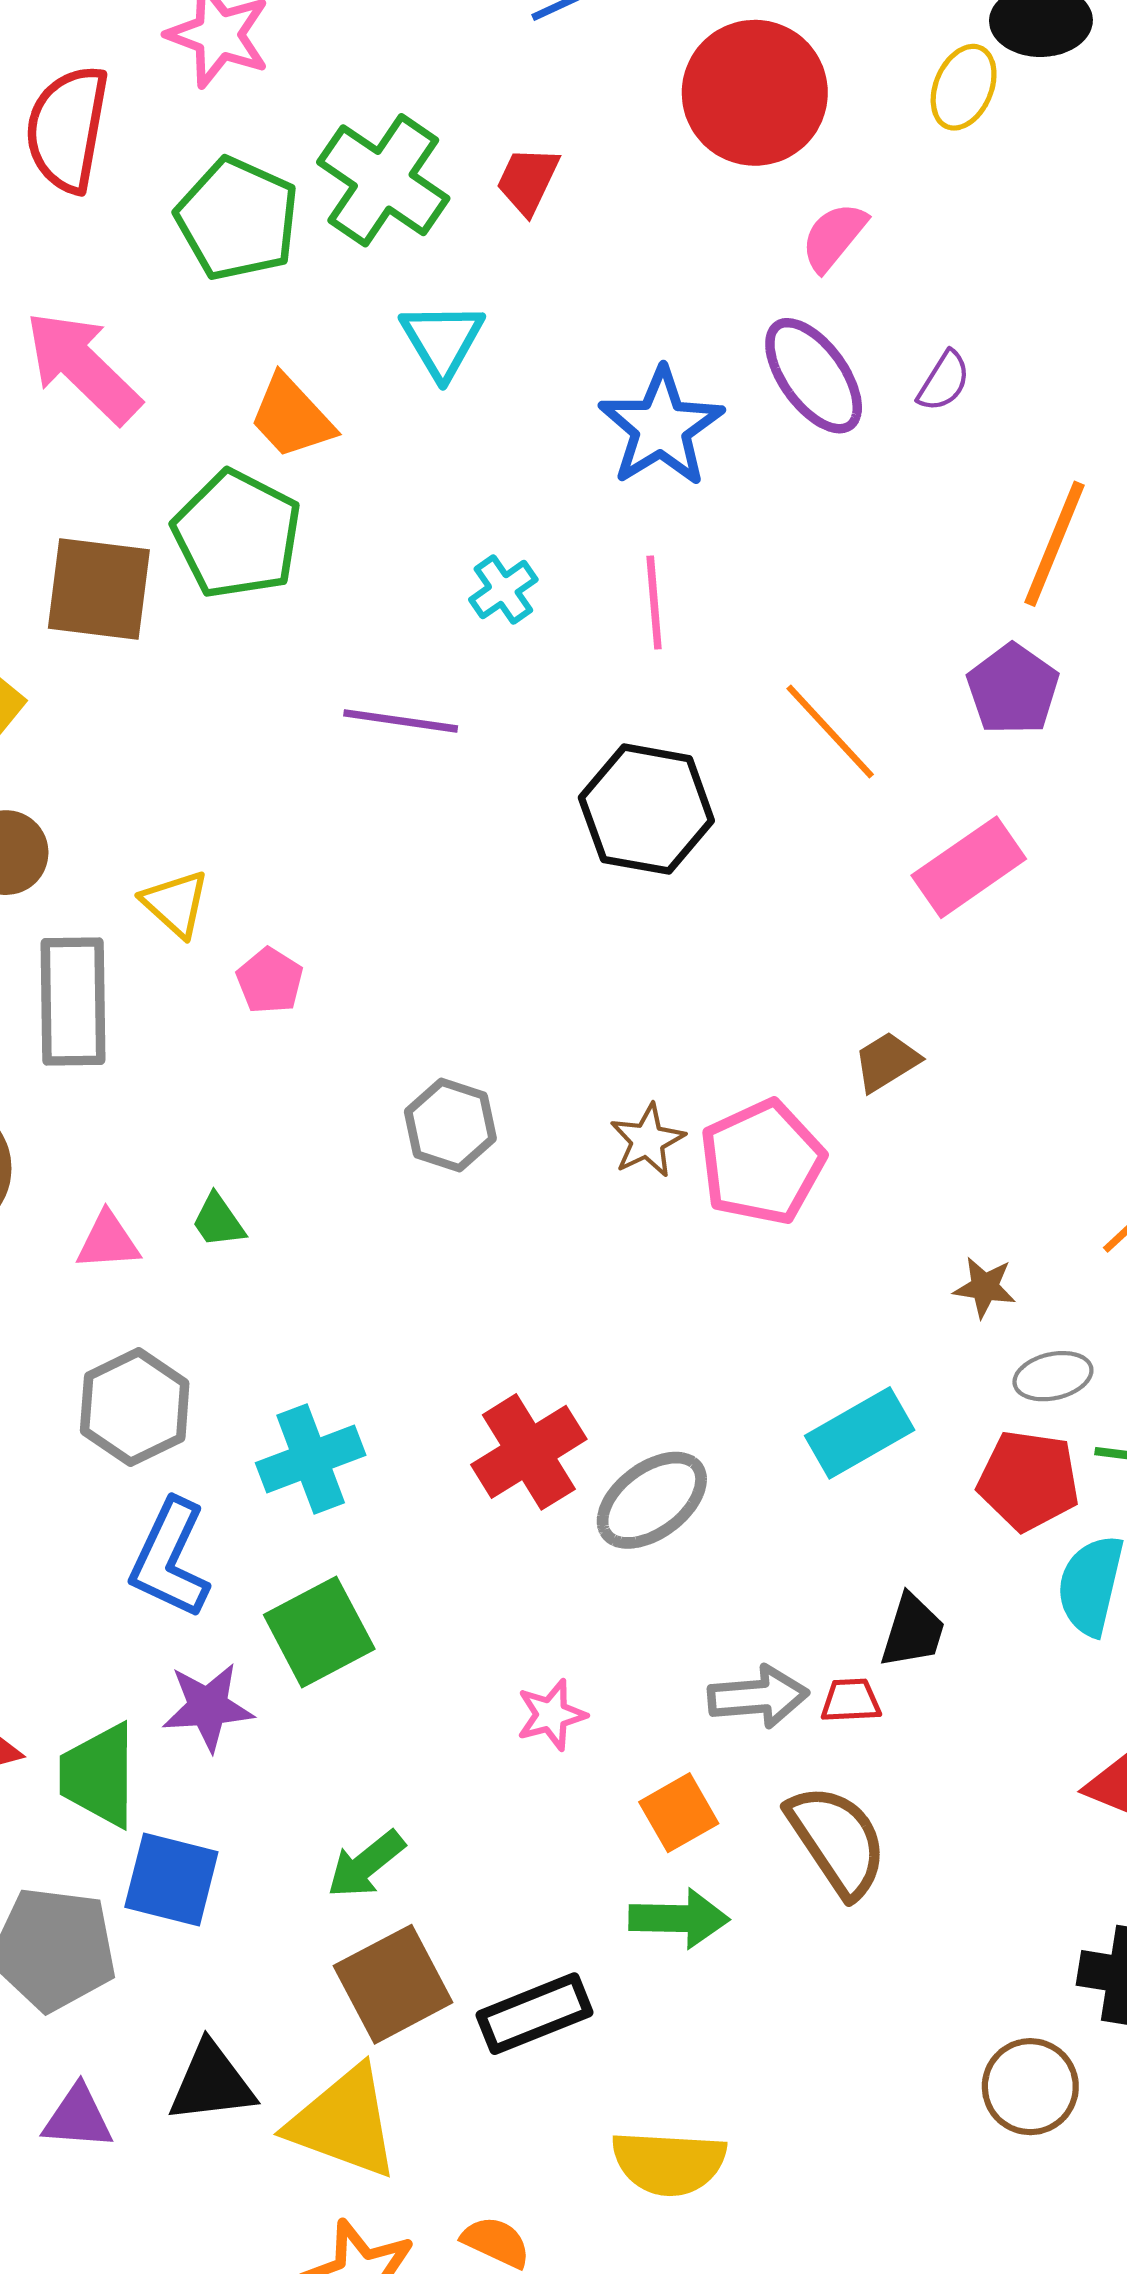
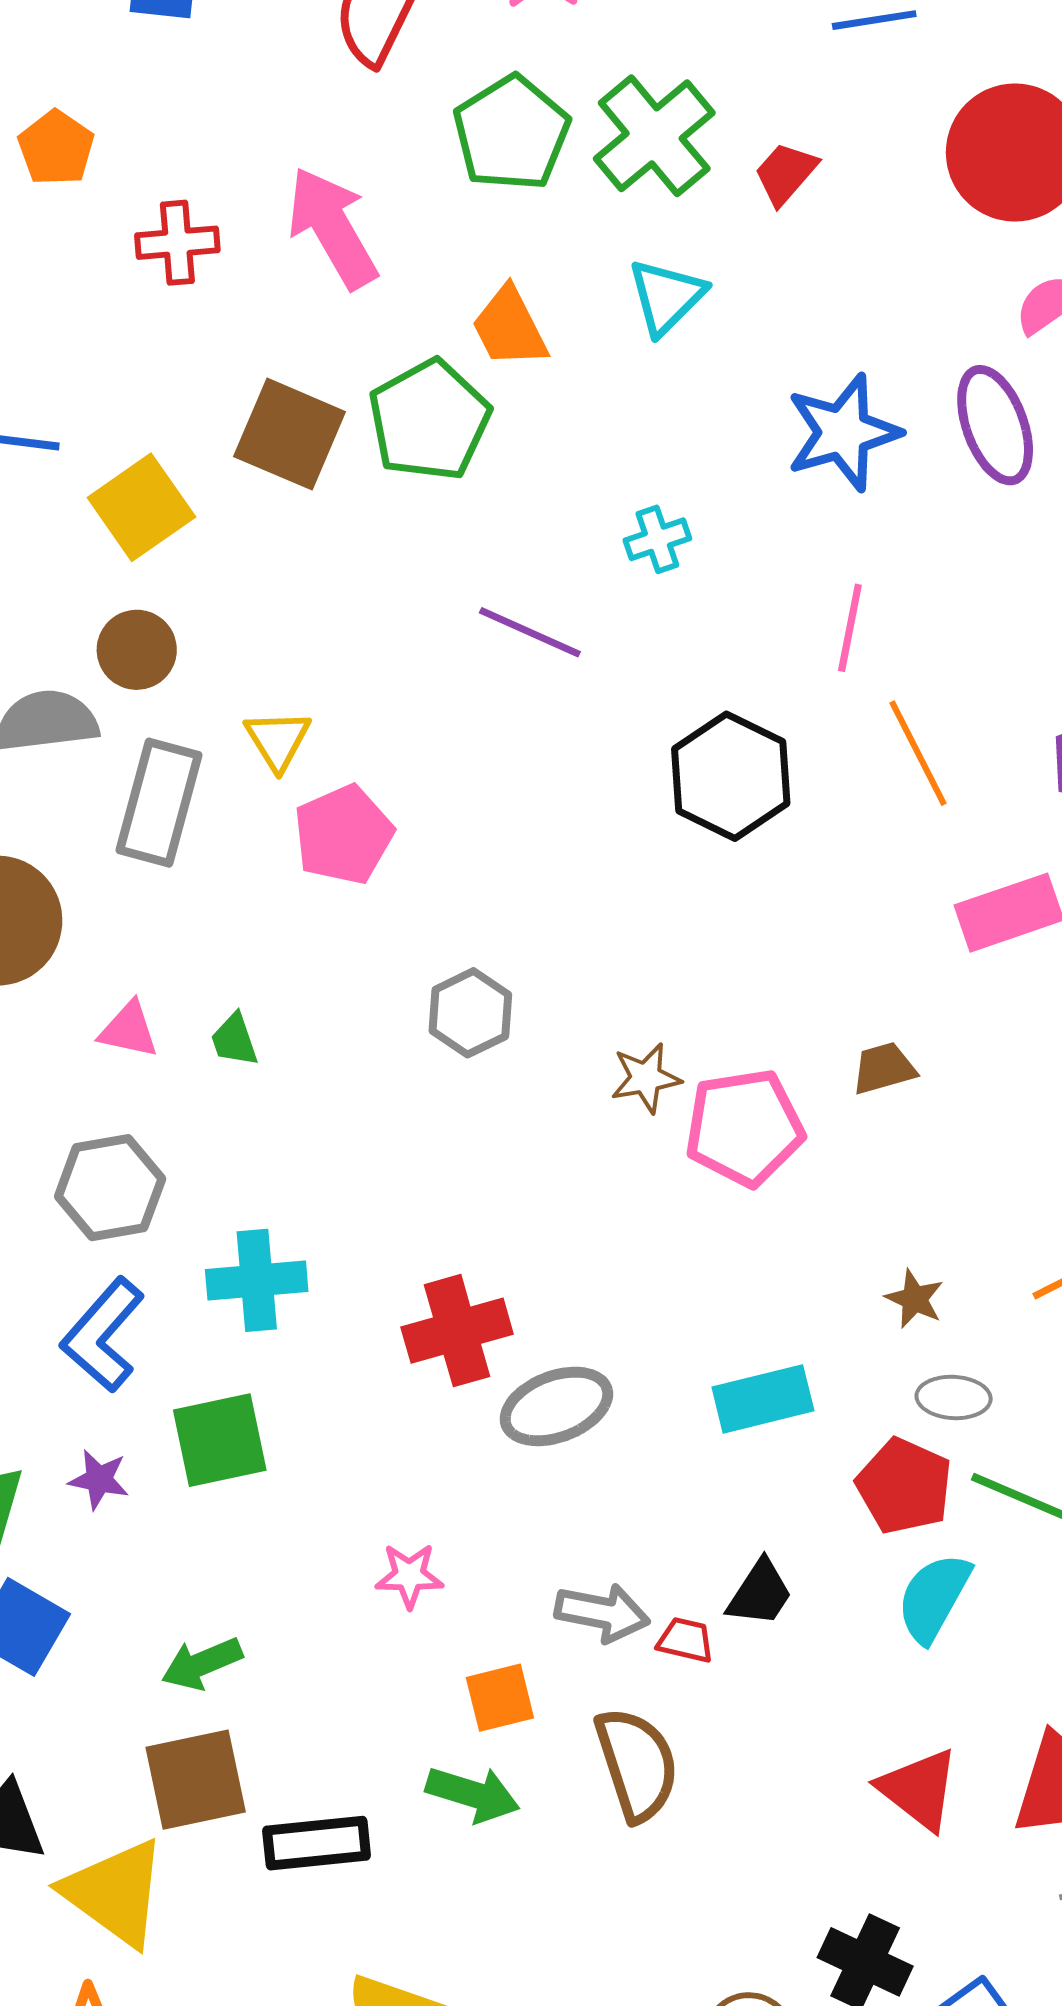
pink line: (654, 603) -> (850, 628), moved
pink pentagon: (270, 981) -> (343, 835), size x1.6
purple star: (208, 1707) -> (99, 1479), size x0.7

